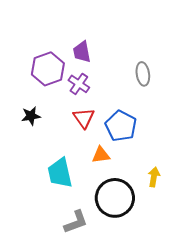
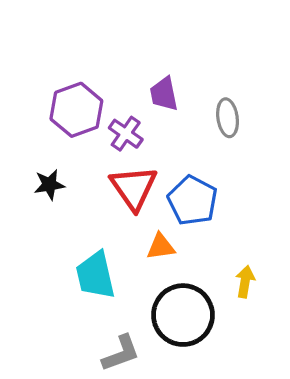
purple trapezoid: (82, 52) -> (164, 94), moved
red triangle: (84, 118) -> (134, 188), size x1.4

